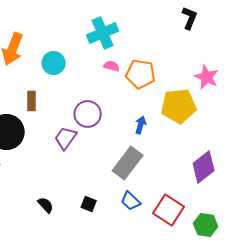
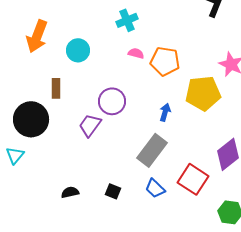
cyan cross: (103, 33) -> (127, 20), size x0.7
black semicircle: (46, 205) -> (70, 192), turned -60
red square: (169, 210) -> (193, 179), moved

